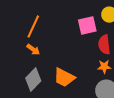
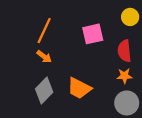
pink square: (87, 26) -> (93, 34), moved

